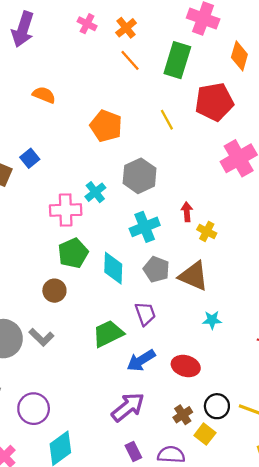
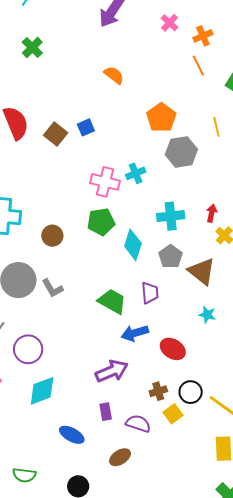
gray hexagon: (140, 176) -> (181, 152), moved
brown circle: (54, 291) -> (52, 236), moved
green trapezoid: (108, 334) -> (112, 301), turned 40

